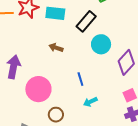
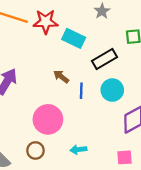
blue line: (80, 79) -> (81, 91), moved
pink circle: (38, 89) -> (48, 119), moved

